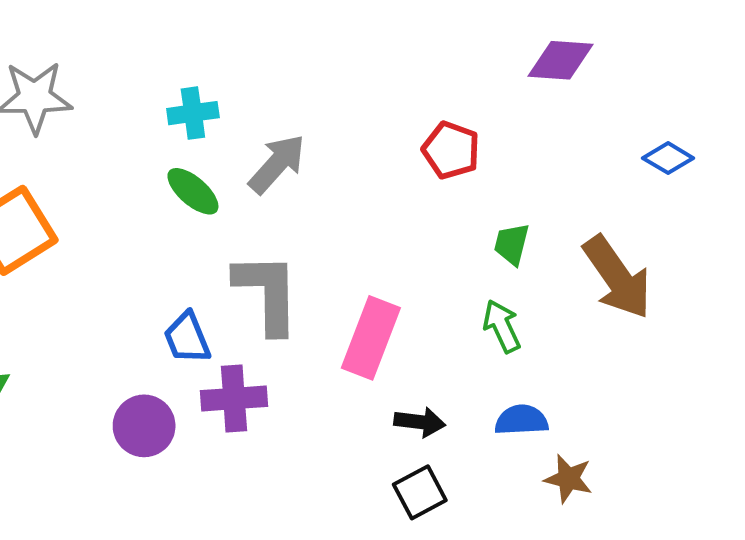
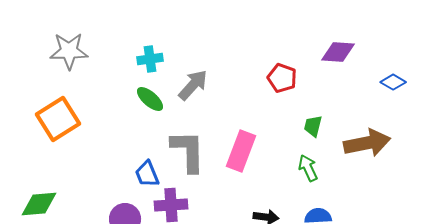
purple diamond: (561, 60) -> (338, 52), moved
brown arrow: (617, 277) -> (367, 143), turned -66
pink rectangle: (371, 338) -> (241, 151), moved

